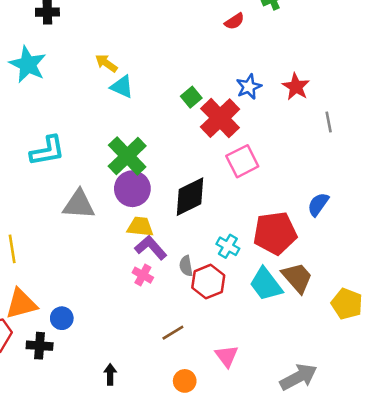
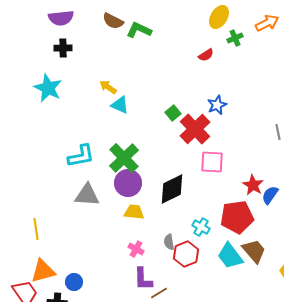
red star: (296, 87) -> (253, 185), moved
cyan L-shape: (47, 151) -> (81, 156), moved
pink square: (242, 161) -> (212, 162), turned 30
purple L-shape: (151, 248) -> (143, 279), moved, turned -140

